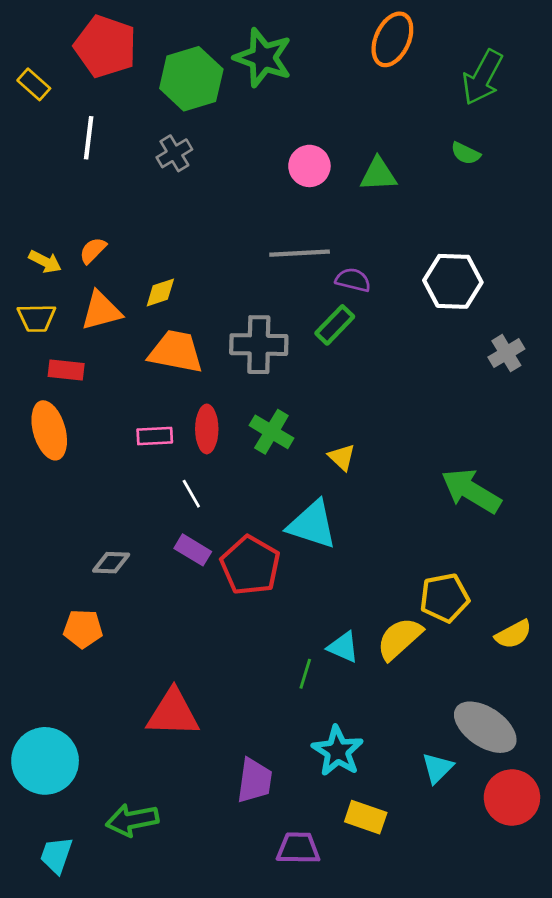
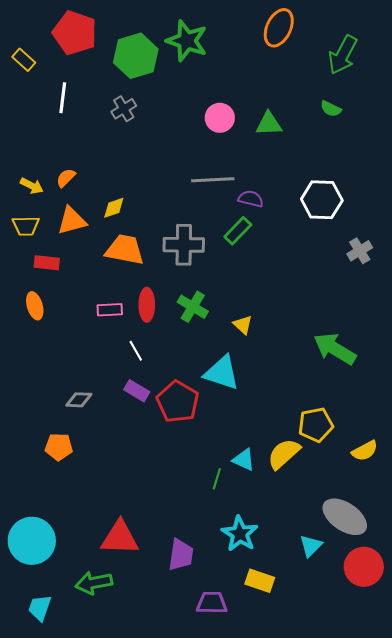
orange ellipse: (49, 430) -> (35, 306), size x0.7
red triangle: (173, 713) -> (120, 538), moved

